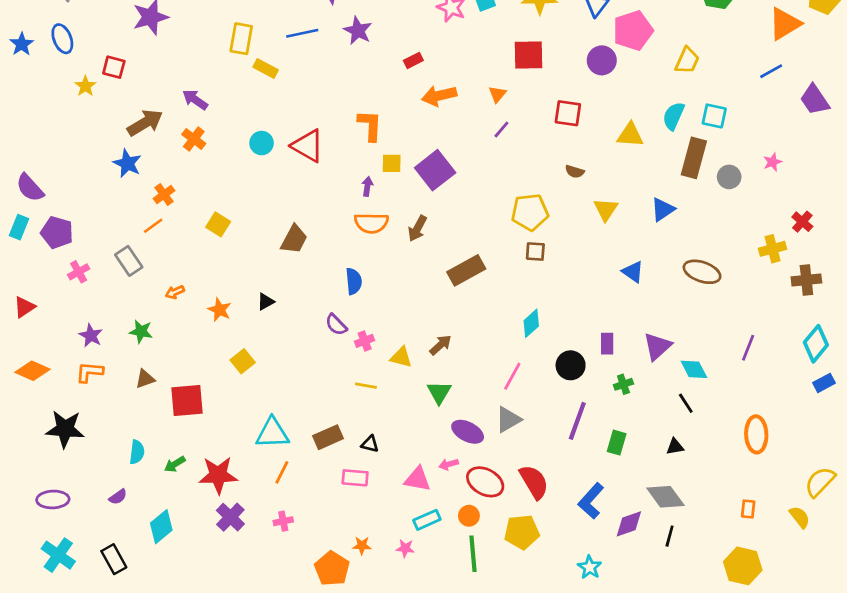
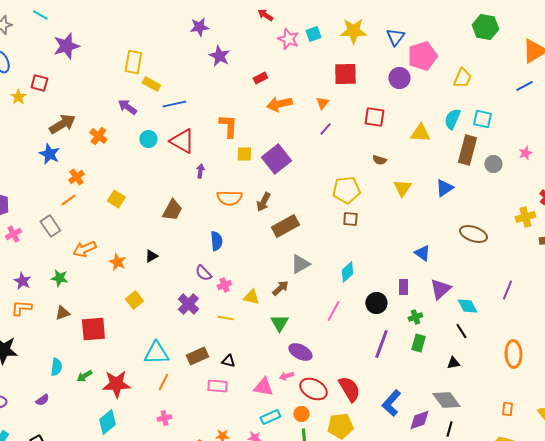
blue line: (302, 33) -> (174, 104), moved
purple arrow: (195, 100) -> (127, 107), moved
purple arrow: (367, 186) -> (200, 171), moved
brown rectangle: (466, 270) -> (285, 226), moved
blue triangle: (633, 272) -> (422, 253), moved
orange arrow: (175, 292) -> (84, 249), size x1.6
gray triangle: (508, 420) -> (300, 264), moved
green rectangle: (617, 443) -> (418, 343), moved
purple cross: (230, 517) -> (188, 304), moved
cyan diamond: (161, 527) -> (107, 422), moved

